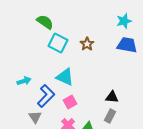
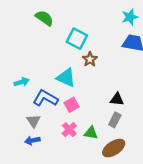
cyan square: (58, 43) -> (77, 39), moved
brown star: (87, 44) -> (90, 59), moved
blue L-shape: (46, 96) -> (45, 98), turned -105

